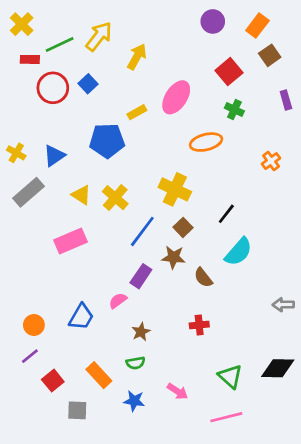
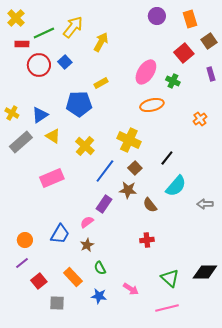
orange rectangle: (257, 26) -> (190, 19), turned -54
brown square: (270, 55) -> (209, 41), moved
red square: (229, 72) -> (184, 53), moved
pink ellipse: (176, 97) -> (146, 72), moved
yellow triangle: (81, 195) -> (53, 136), moved
gray arrow: (283, 305) -> (205, 204), moved
brown star: (141, 332) -> (87, 245), moved
green semicircle: (136, 363) -> (100, 268), turned 72

